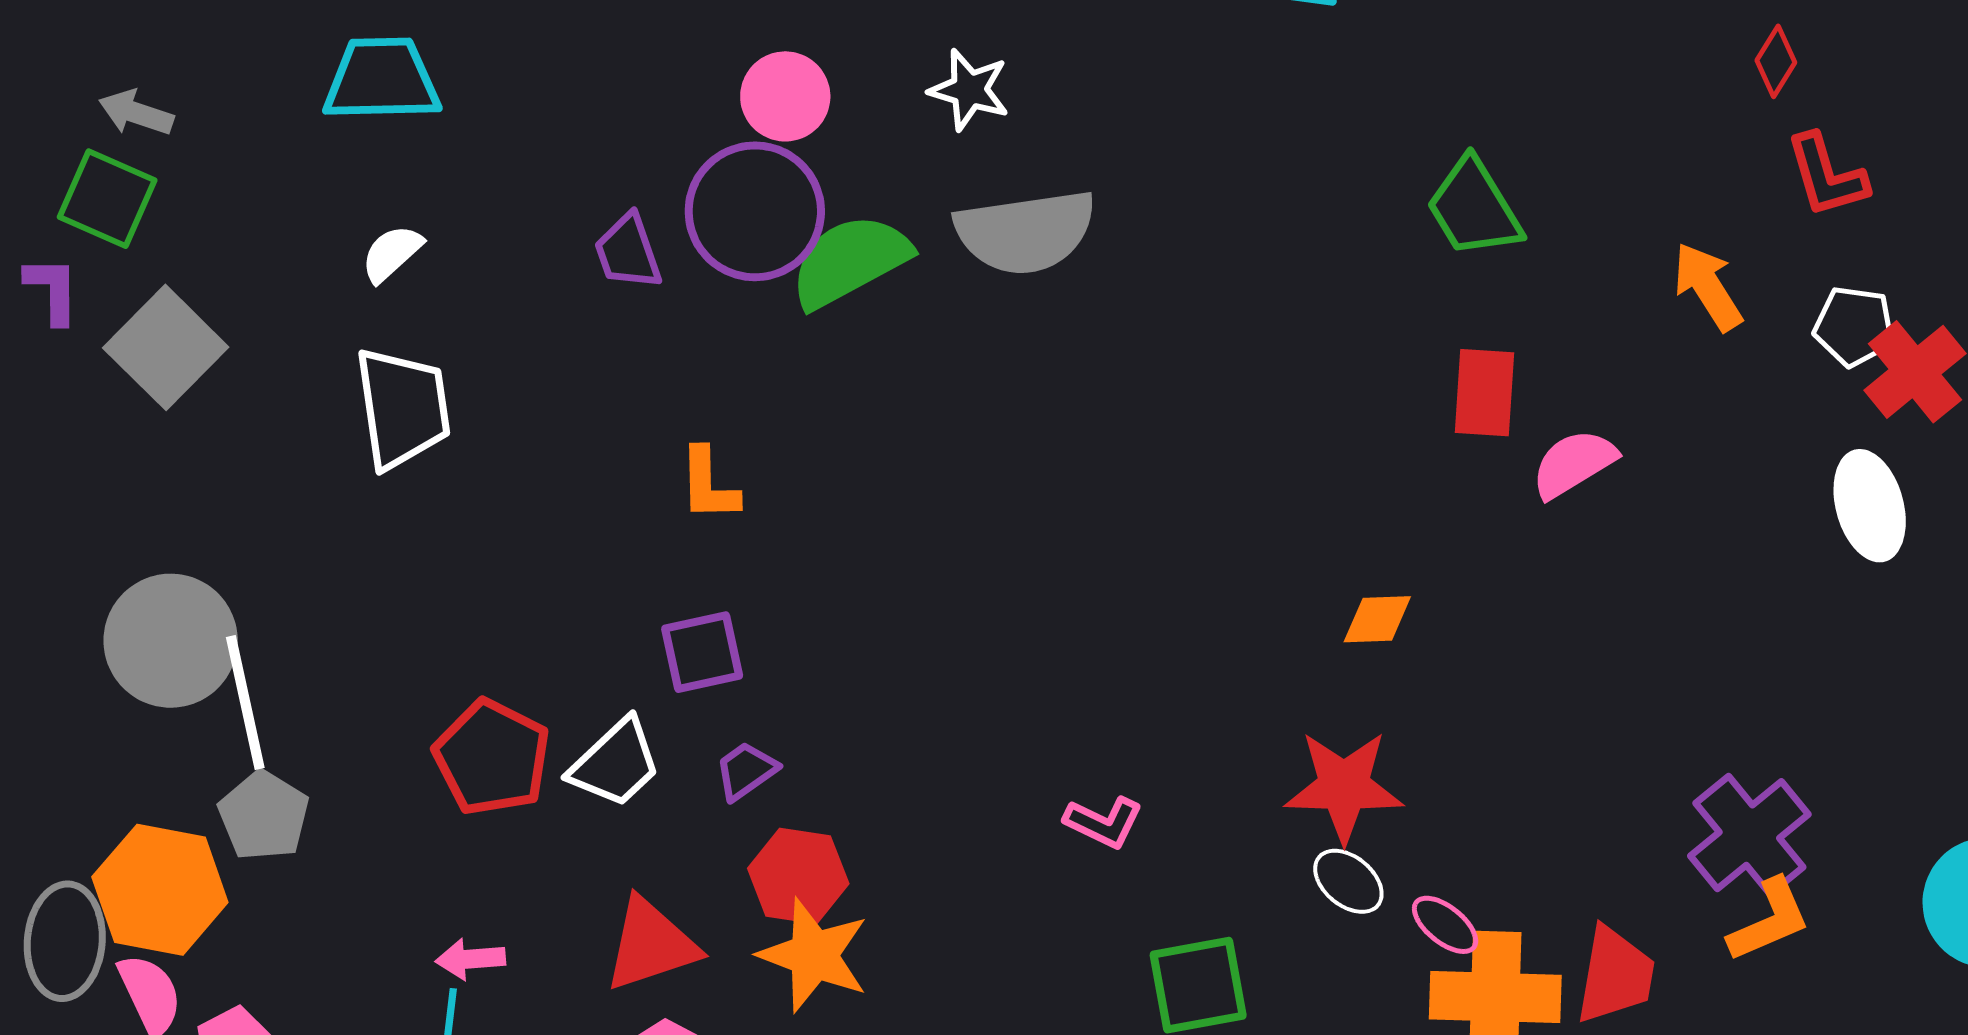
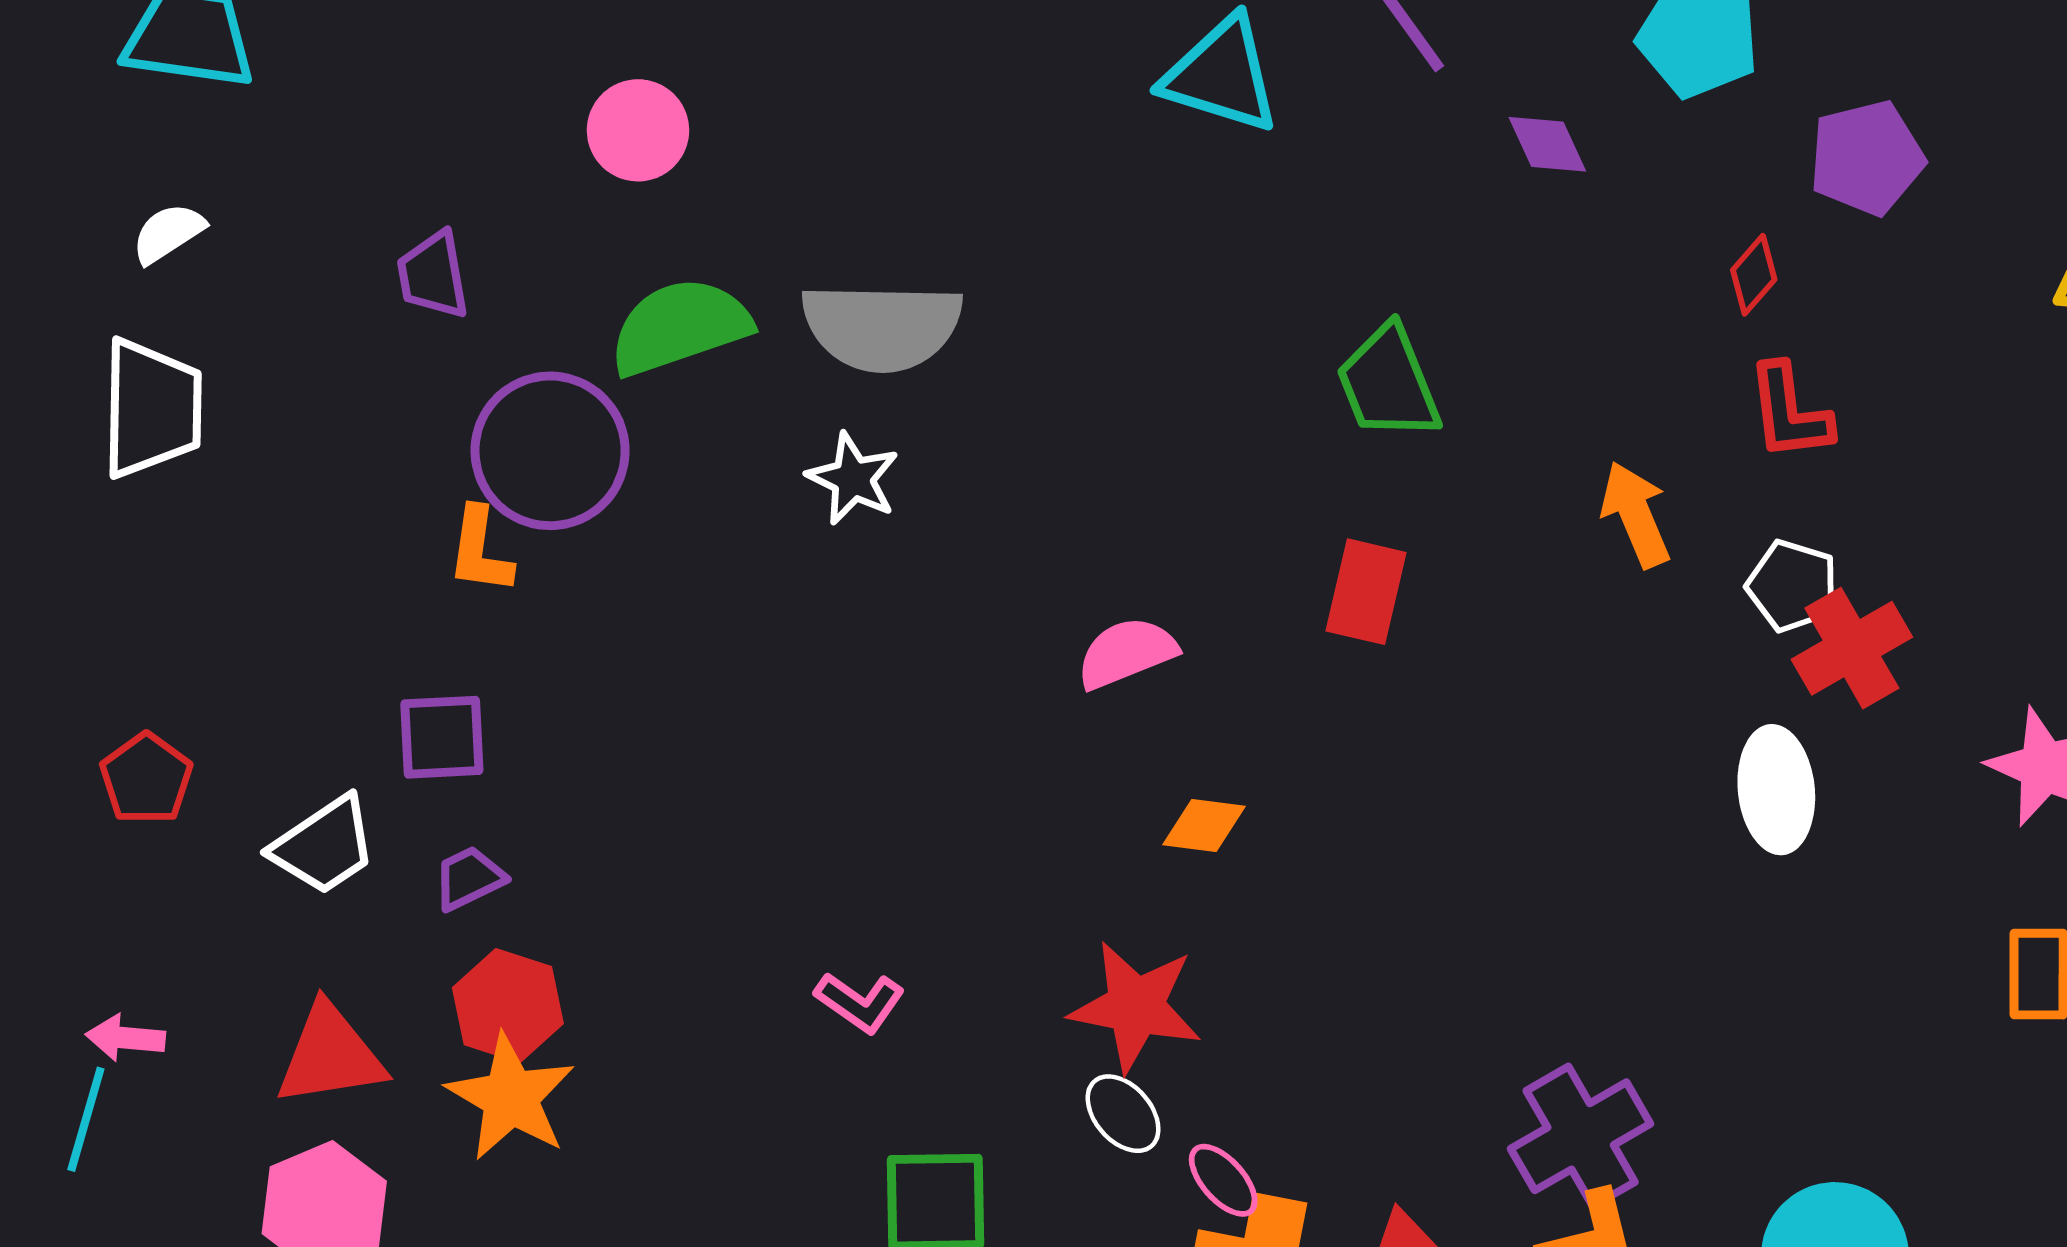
white star: (969, 90) -> (853, 479), moved
purple circle: (755, 211) -> (550, 451), moved
pink semicircle: (1574, 464) -> (1127, 653), moved
red pentagon: (492, 757) -> (146, 779), moved, size x0.7

